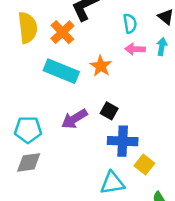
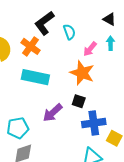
cyan semicircle: (130, 23) -> (69, 32), moved
pink arrow: (135, 49) -> (90, 49), turned -42
orange star: (101, 66) -> (82, 73), moved, size x1.4

